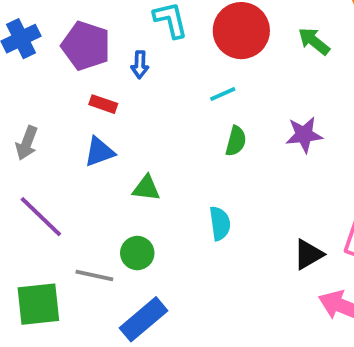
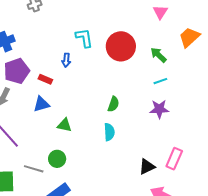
purple pentagon: (86, 46) -> (17, 71), moved, turned 30
cyan line: (223, 94) -> (160, 81), moved
purple star: (304, 135) -> (159, 109), moved
cyan semicircle: (220, 223) -> (109, 132), moved

